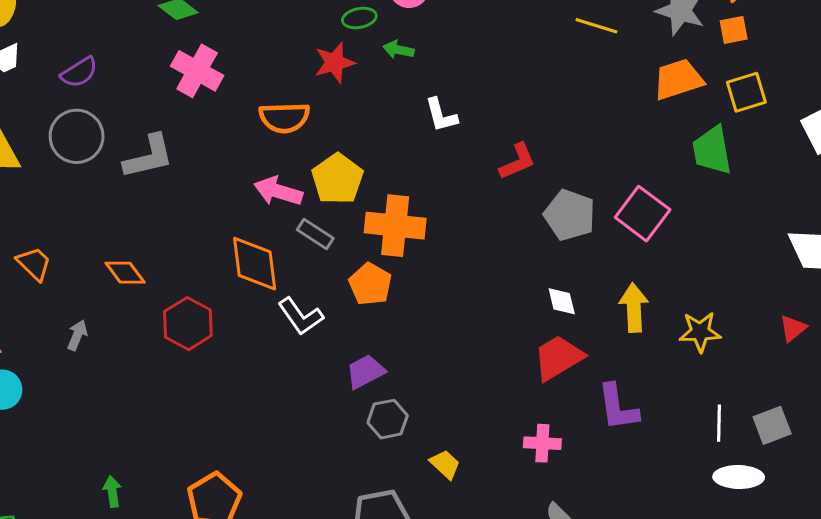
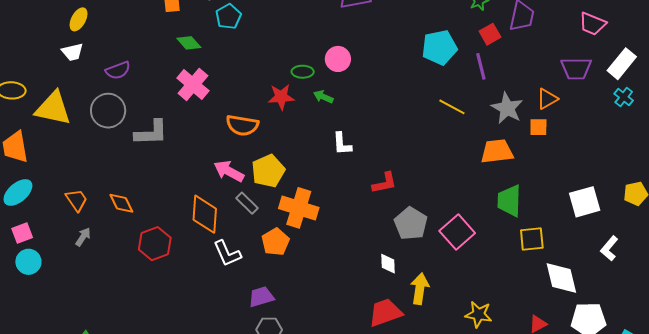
yellow square: (746, 92) -> (532, 239), moved
orange trapezoid: (34, 264) -> (77, 200), moved
white diamond: (562, 301) -> (388, 264), moved
yellow arrow: (634, 308) -> (420, 289), moved

